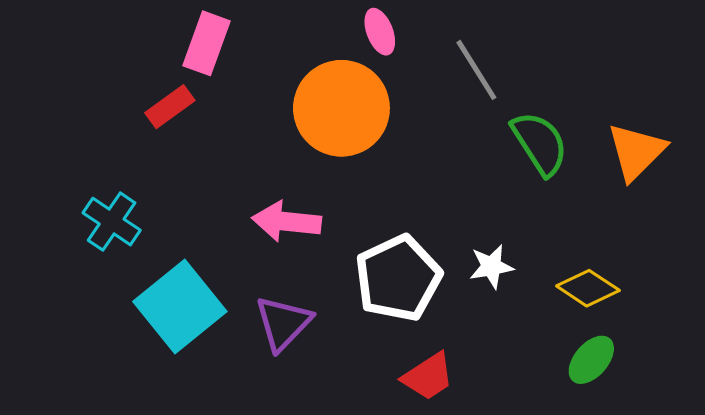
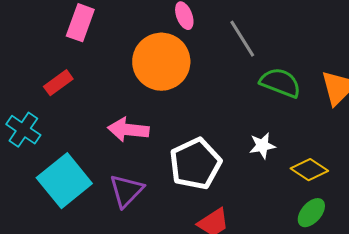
red rectangle: (170, 107) -> (58, 83), moved
green semicircle: (540, 143) -> (280, 83), turned -36
white star: (491, 267) -> (262, 146), moved

